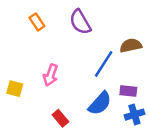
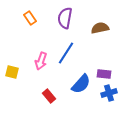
purple semicircle: (80, 22) -> (65, 18), turned 40
brown semicircle: (131, 45) -> (100, 28), moved
blue line: (104, 64) -> (66, 53), moved

